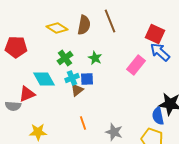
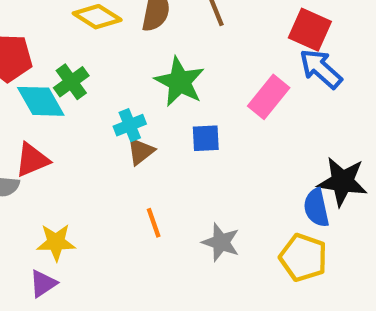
green cross: (65, 58) -> (71, 82), moved
green star: (95, 58) -> (180, 82), size x1.6
cyan diamond: (44, 79) -> (41, 101), moved
blue square: (87, 79) -> (206, 138), moved

